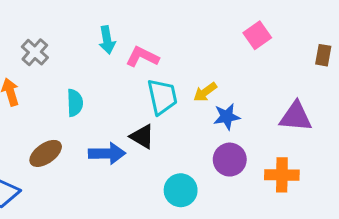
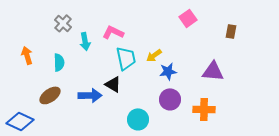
cyan arrow: (107, 40) -> (85, 41), moved
gray cross: (35, 52) -> (63, 23), moved
cyan semicircle: (75, 103) -> (59, 62), moved

